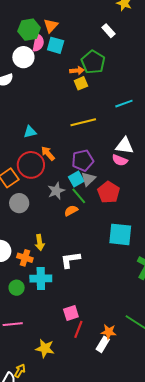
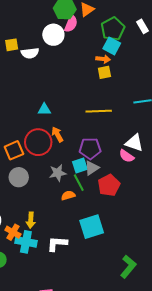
cyan square: (56, 45) -> (112, 46), moved
green pentagon: (93, 62) -> (113, 29), moved
cyan square: (120, 234) -> (92, 227), moved, turned -35
cyan cross: (41, 279) -> (26, 242), moved

